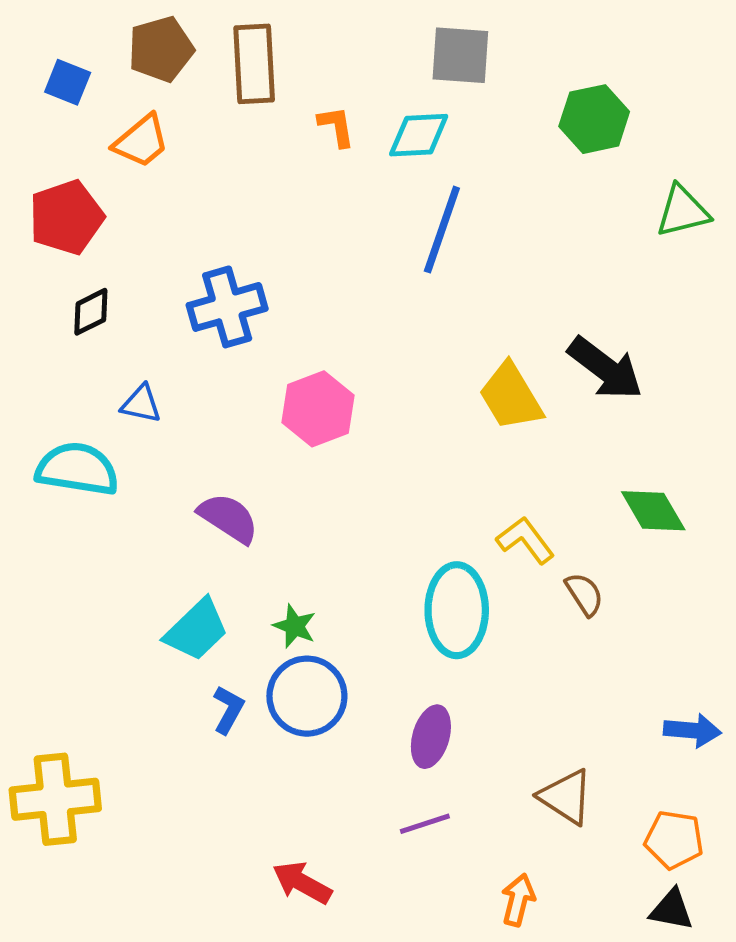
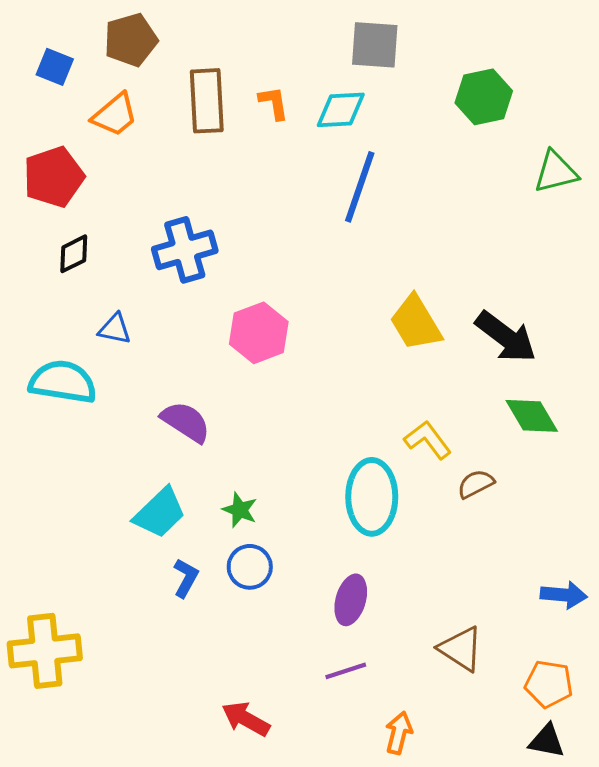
brown rectangle: (254, 64) -> (207, 101), moved
black arrow: (605, 368) -> (506, 337), moved
brown semicircle: (584, 594) -> (476, 484), turned -84
blue circle: (307, 696) -> (250, 567), size x0.7
orange arrow: (518, 900) -> (399, 733), moved

